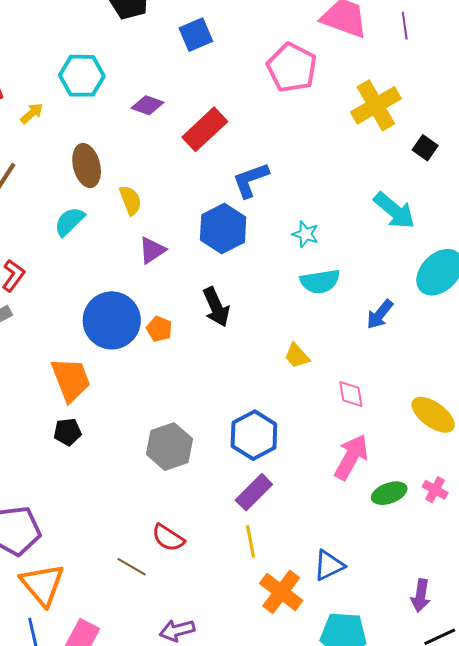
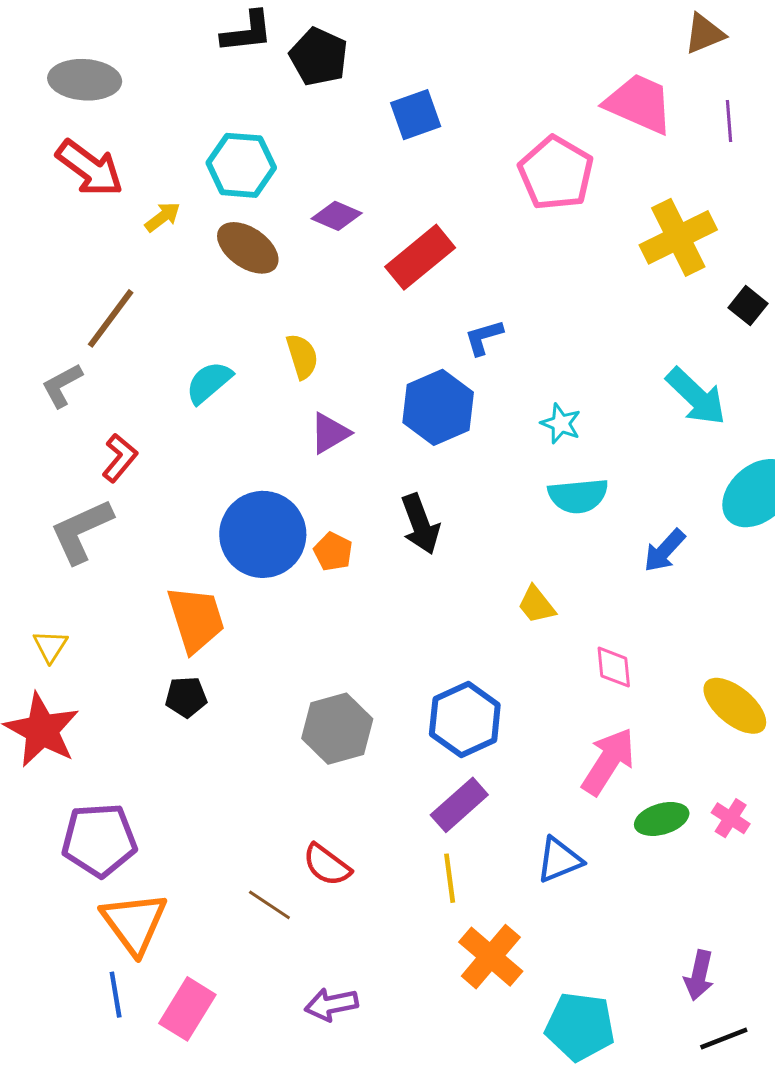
brown ellipse: (87, 166) -> (248, 248), moved, turned -45
blue L-shape: (251, 180) -> (484, 337), size x0.7
blue triangle: (329, 565) -> (559, 860), moved

